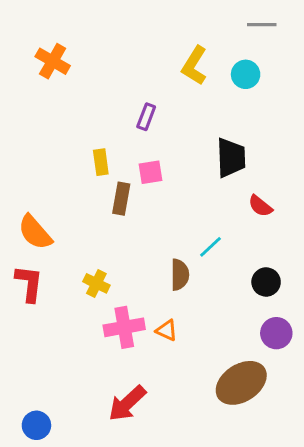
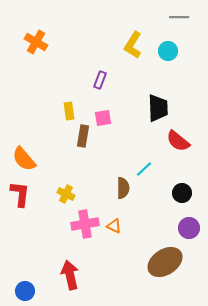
red semicircle: (260, 206) -> (178, 141), size x1.4
red arrow: (127, 403) -> (70, 275), moved, turned 120

